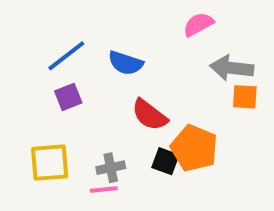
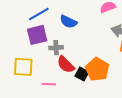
purple square: (68, 97) -> (37, 35), size x1.5
red semicircle: (149, 115) -> (66, 65), moved
gray cross: (111, 168) -> (56, 48), moved

